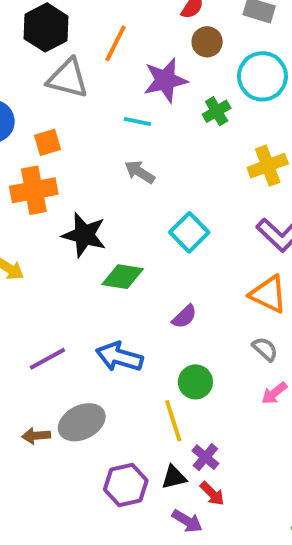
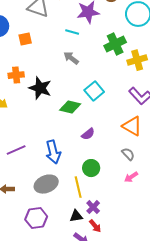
green cross: (217, 111) -> (115, 44), moved, size x1.5
orange cross: (34, 190) -> (16, 75), moved, size x0.7
green diamond: (123, 277) -> (70, 107), moved
blue arrow: (119, 357) -> (53, 152), turned -125
gray ellipse: (82, 422) -> (46, 184), moved
purple hexagon: (126, 485) -> (36, 218), moved

